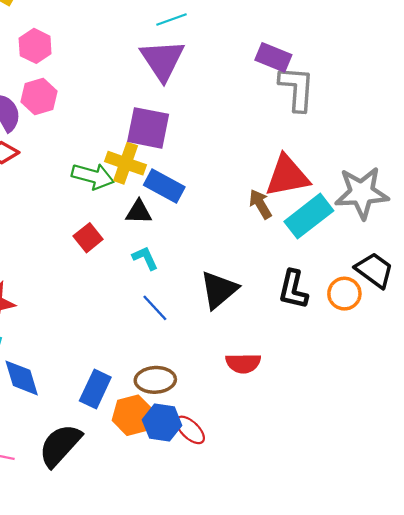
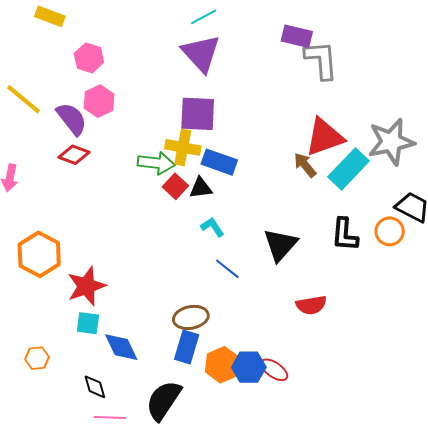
red square: (88, 238) -> (175, 186), moved
brown ellipse: (155, 380) -> (191, 317), moved

